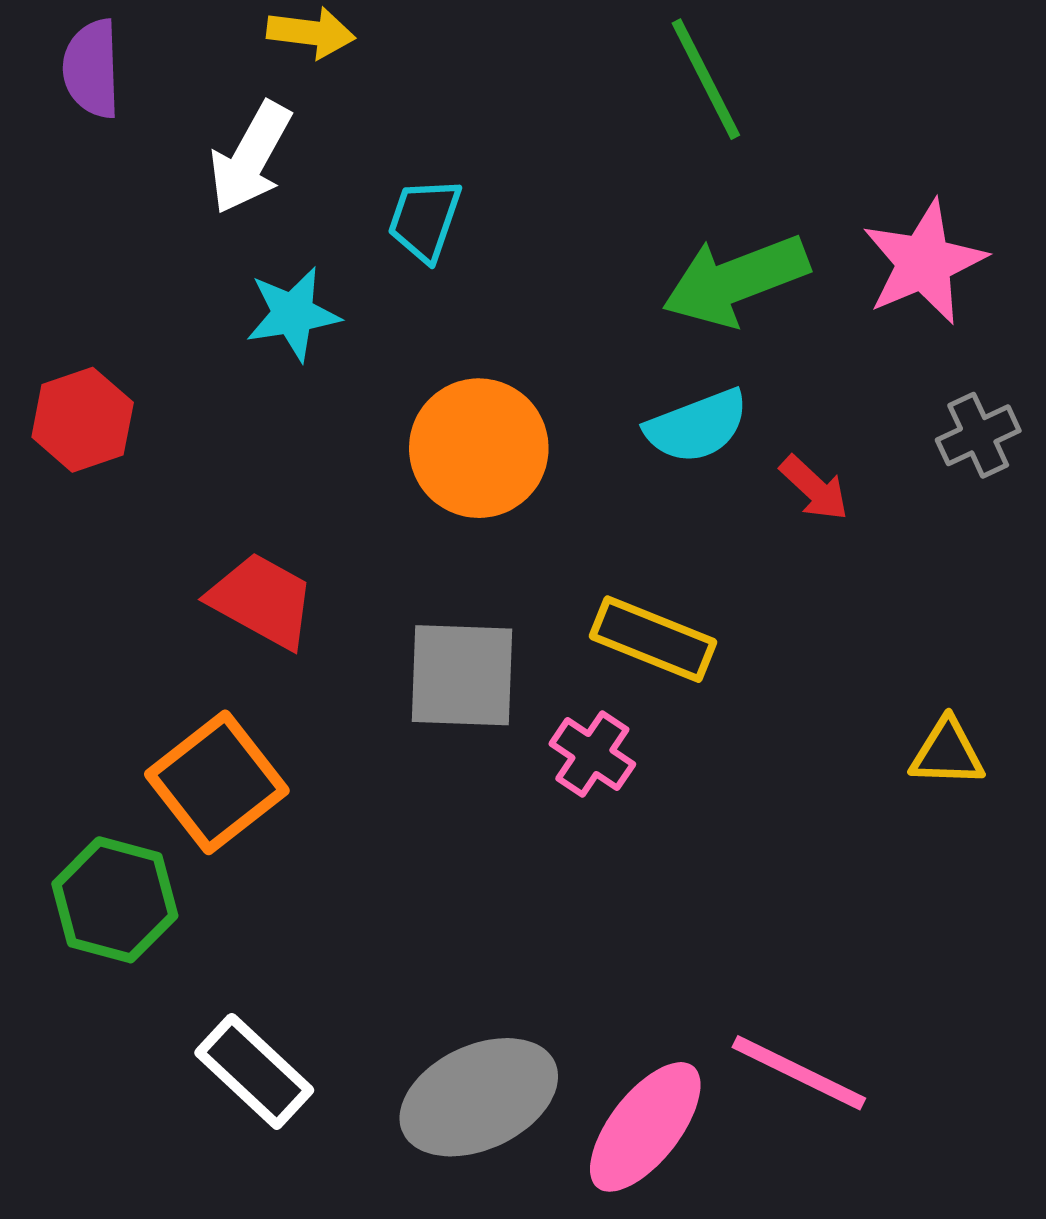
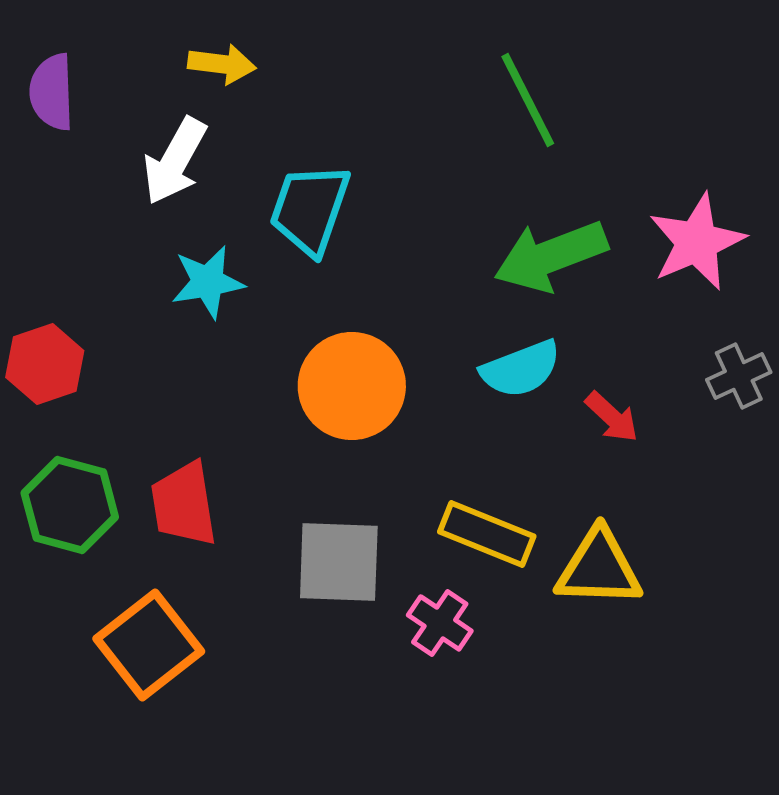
cyan trapezoid: (425, 220) -> (310, 209), size x1.4
red trapezoid: (262, 600) -> (184, 504), turned -128
yellow triangle: (947, 753) -> (599, 568), moved, size x1.5
green hexagon: (115, 900) -> (70, 505), moved

